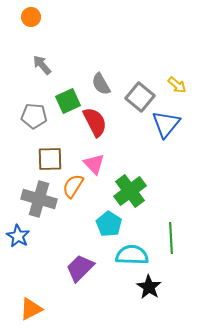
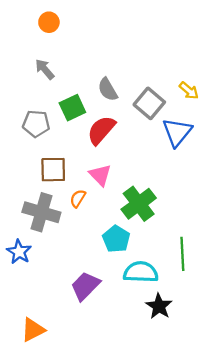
orange circle: (31, 17) -> (49, 22), moved
red semicircle: (95, 122) -> (101, 130), turned -112
orange semicircle: (73, 186) -> (78, 198), size x0.7

